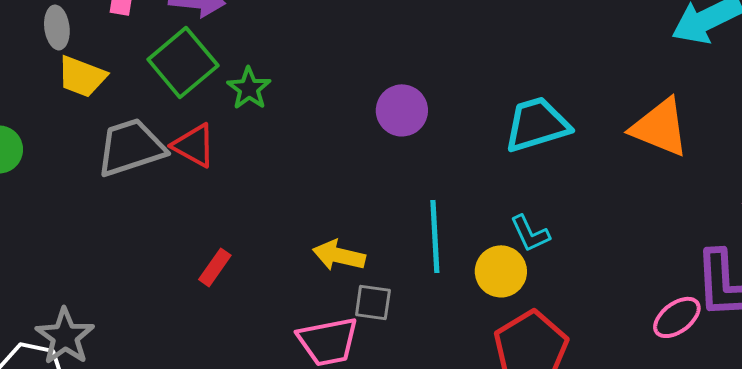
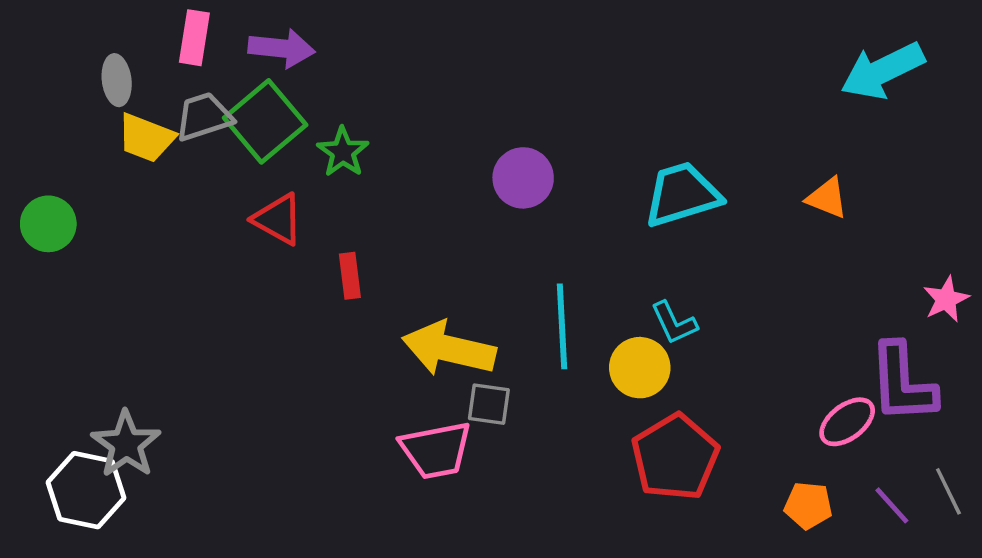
orange triangle: (660, 127) -> (827, 198), size x0.6
gray trapezoid: (131, 147) -> (204, 117), moved, size x0.7
yellow arrow: (339, 255) -> (449, 349), size x1.5
red rectangle: (215, 267) -> (350, 276), moved, turned -42

